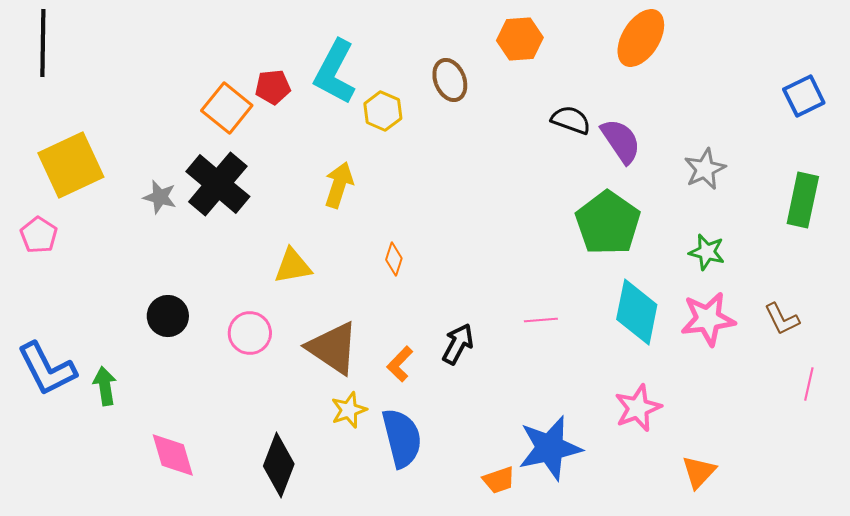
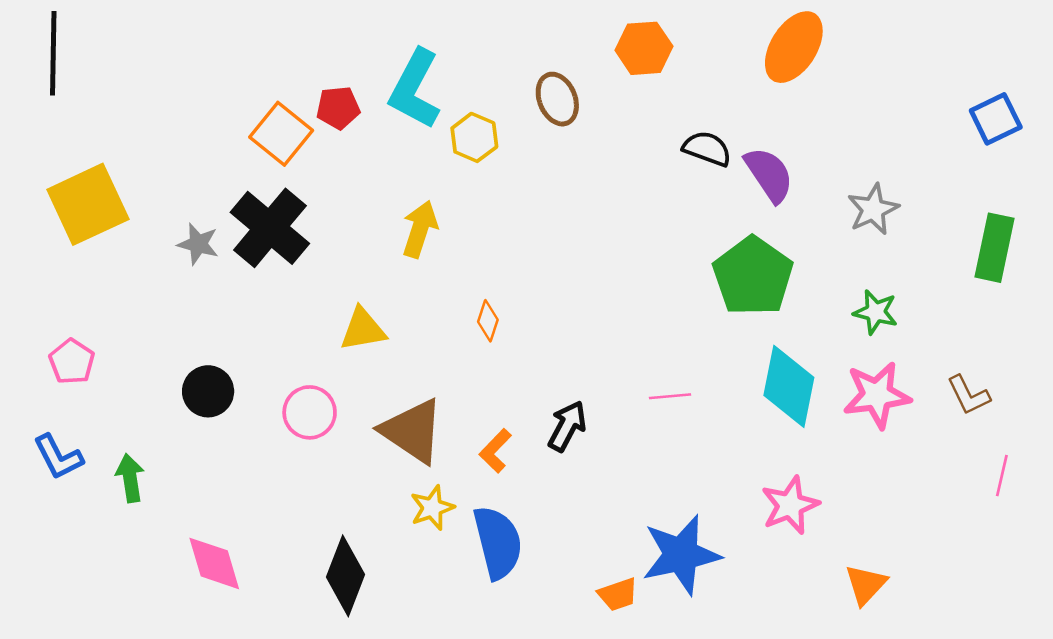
pink pentagon: (39, 235) -> (72, 362), moved
blue L-shape: (47, 369) -> (58, 457), size x0.7

